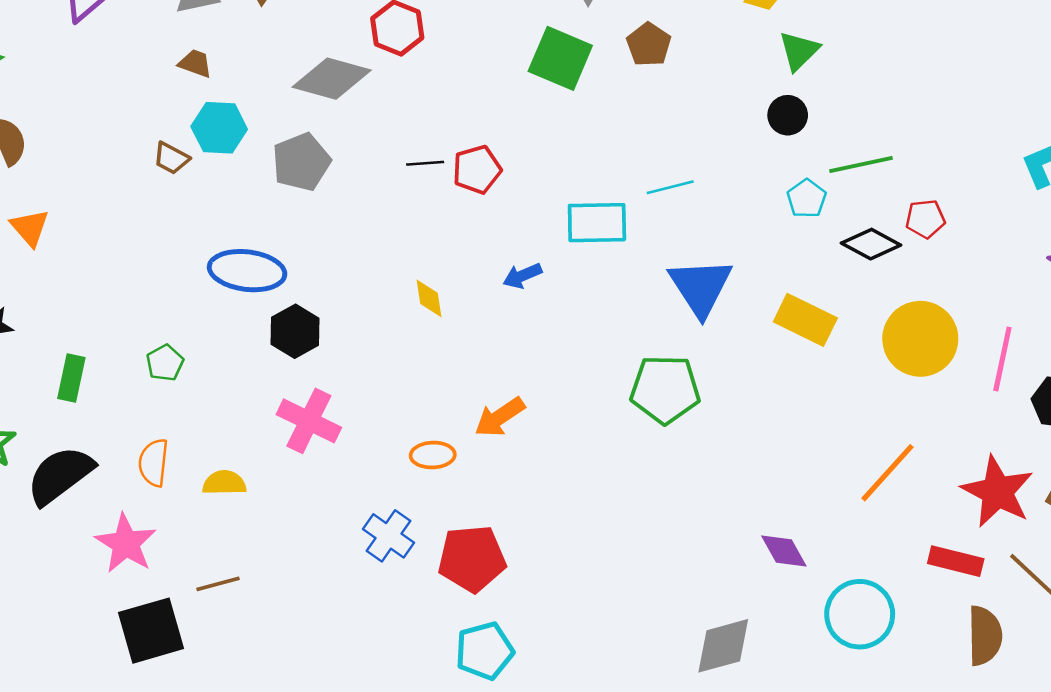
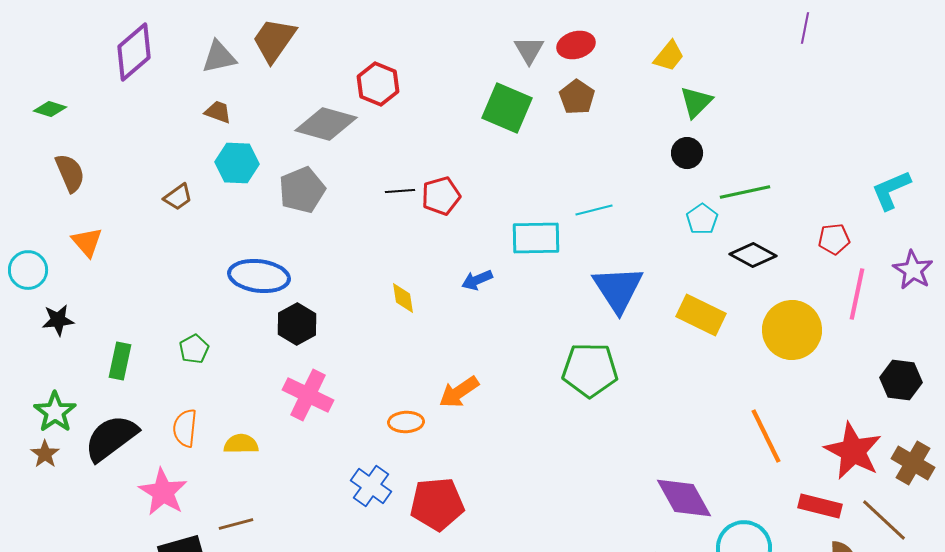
brown trapezoid: (171, 158) -> (178, 197), moved, turned -64
red pentagon: (925, 219) -> (834, 239), moved
pink line: (1002, 359) -> (857, 294), moved
orange line: (887, 473) -> (766, 436), turned -68
purple diamond: (784, 551) -> (684, 498), size x1.5

